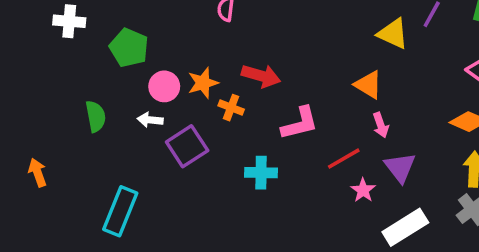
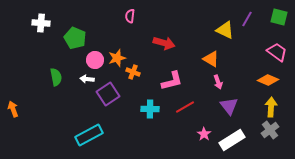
red arrow: (261, 76) -> (164, 43), moved
red line: (344, 159) -> (185, 107), moved
orange arrow: (38, 173) -> (13, 109), moved
pink star: (363, 190) -> (204, 134), moved
cyan rectangle: (120, 211) -> (89, 135), moved, turned 40

